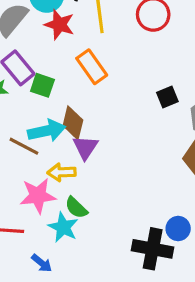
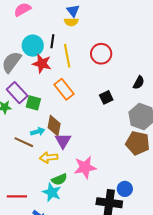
black square: (167, 97) -> (106, 97), moved
cyan arrow: (47, 131) -> (38, 132), size x0.6
pink star: (38, 196) -> (85, 167), moved
green semicircle: (76, 208) -> (59, 179), turned -63

